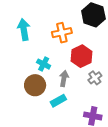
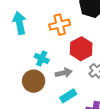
gray arrow: (64, 79) -> (64, 73), turned 70
cyan rectangle: (58, 101) -> (68, 96), moved

